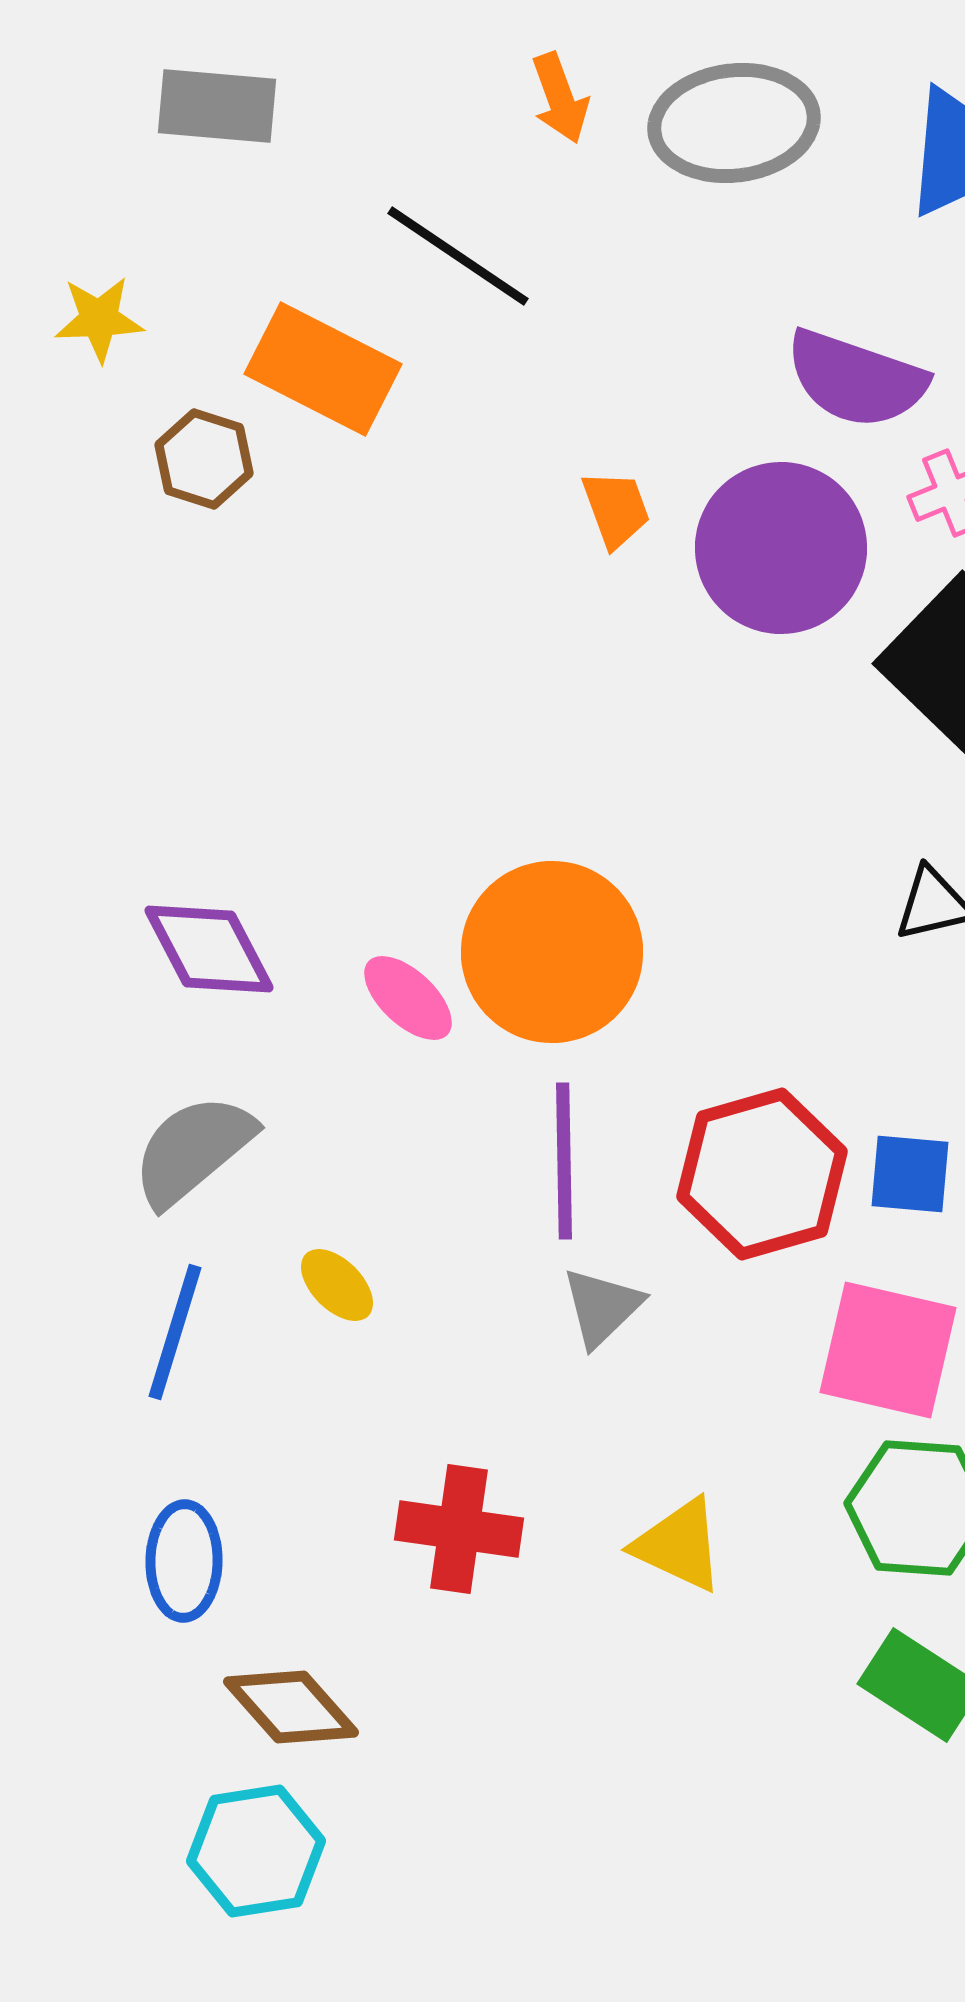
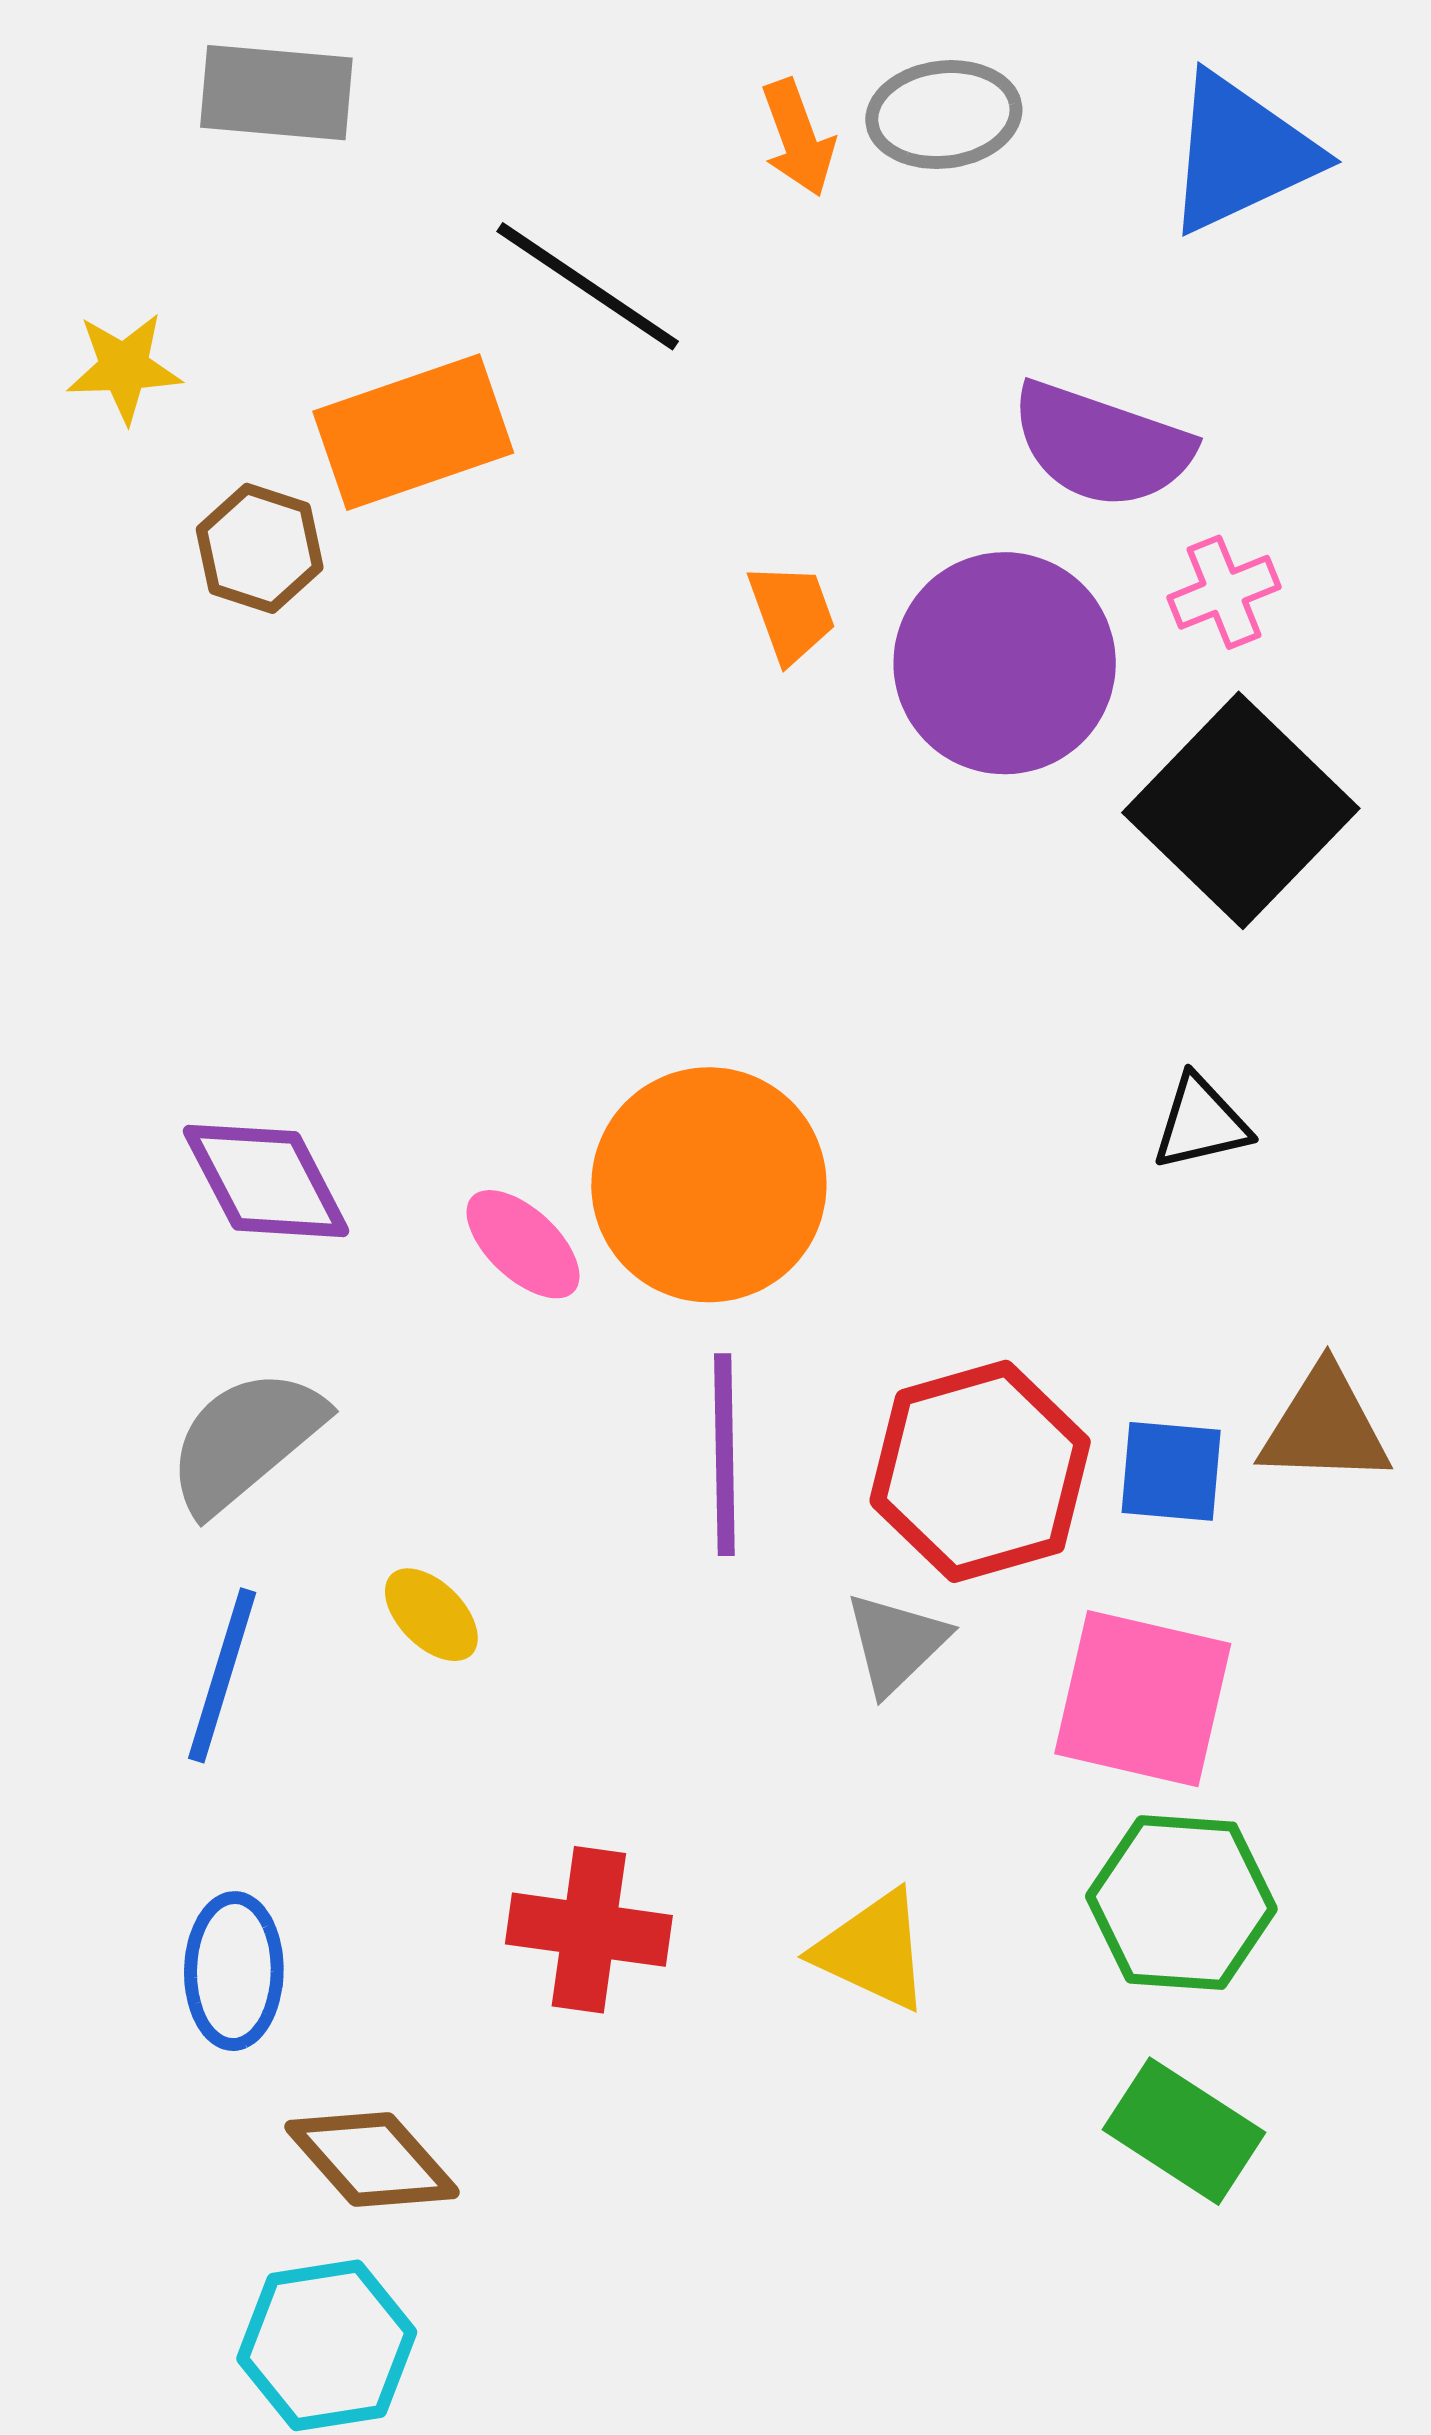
orange arrow: (560, 98) -> (798, 138), moved
gray ellipse: (734, 123) -> (944, 115), size x0.7
orange rectangle: (323, 369) -> (413, 432), turned -46
gray triangle: (602, 1307) -> (896, 1643), moved

